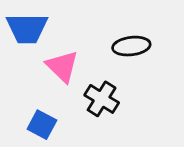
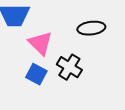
blue square: (42, 125) -> (36, 74), moved

